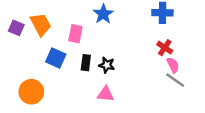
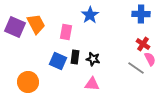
purple square: (16, 28) -> (15, 27), size x1.5
blue square: (56, 58) -> (58, 61), moved
gray line: (175, 80) -> (136, 68), moved

